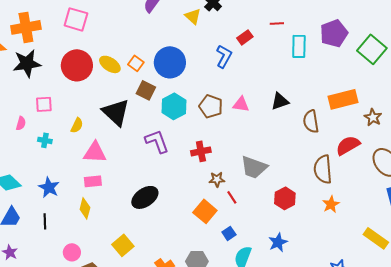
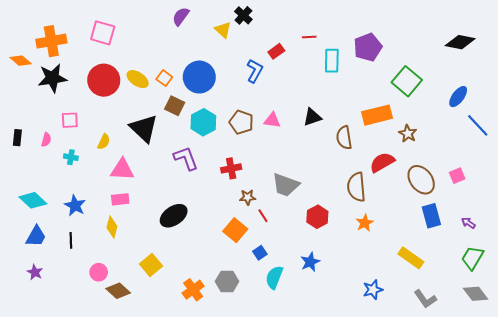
green square: (372, 49) -> (407, 81), moved

